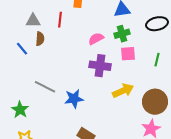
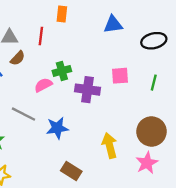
green cross: (122, 34) -> (62, 71), moved
brown semicircle: (40, 39) -> (18, 58), turned 40
pink semicircle: (96, 39) -> (43, 85), moved
yellow arrow: (123, 91) -> (110, 145), moved, turned -80

